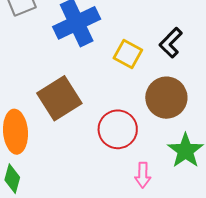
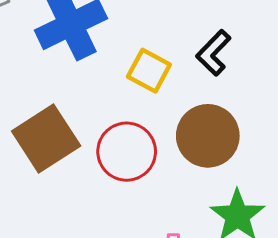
red circle: (118, 129) -> (127, 152), moved

